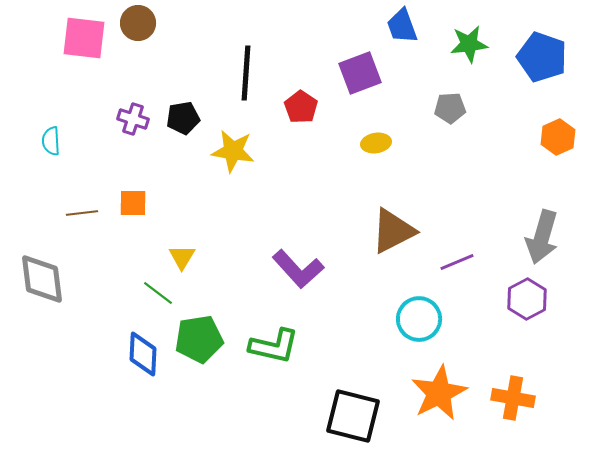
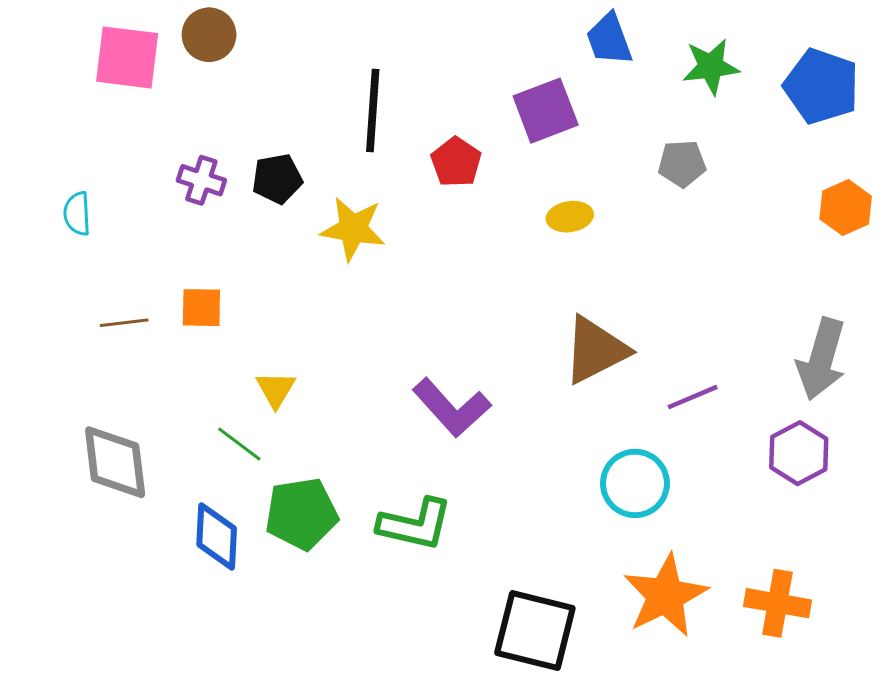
gray diamond: (42, 279) -> (115, 462), moved

